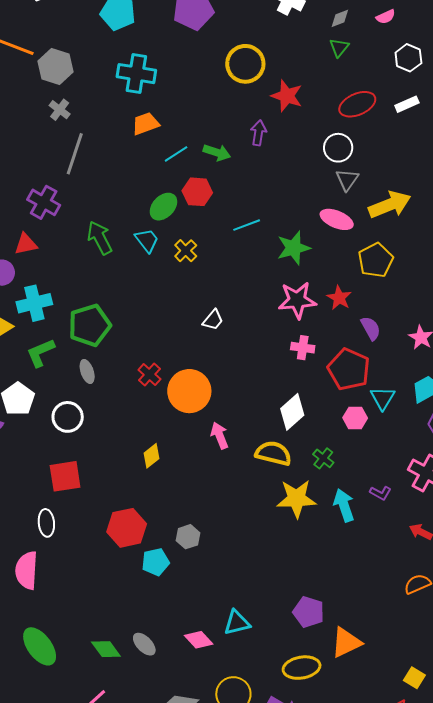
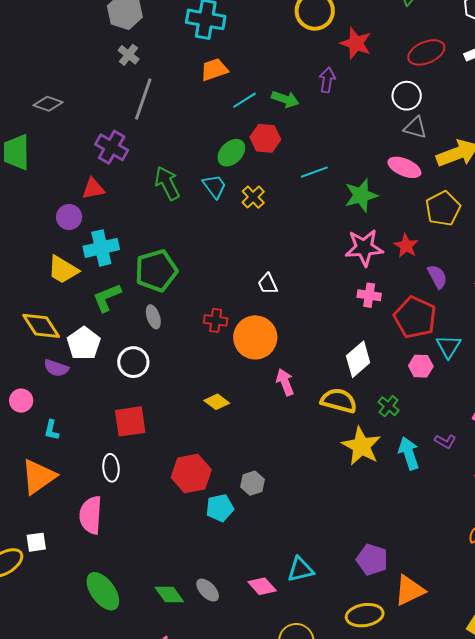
gray triangle: (347, 180) -> (415, 128), turned -50
white trapezoid: (213, 320) -> (268, 284), moved, turned 115
red cross: (149, 374) -> (216, 320), turned -35
yellow diamond: (151, 456) -> (217, 402), turned 75
yellow star: (296, 499) -> (361, 446), turned 30

